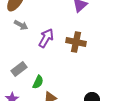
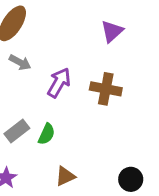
green semicircle: (38, 82) -> (47, 134), moved

